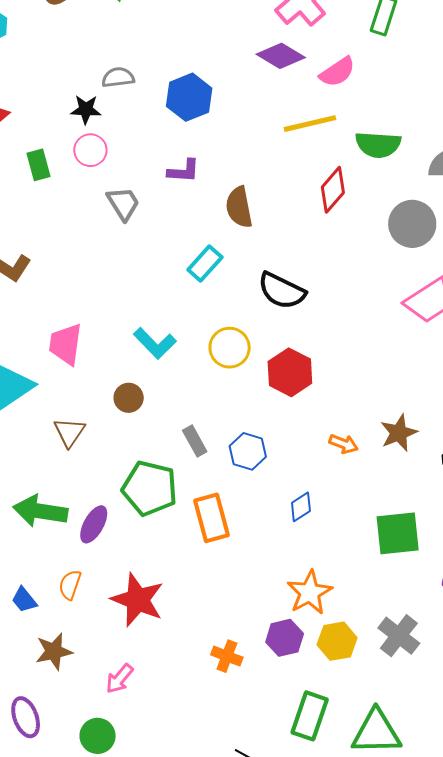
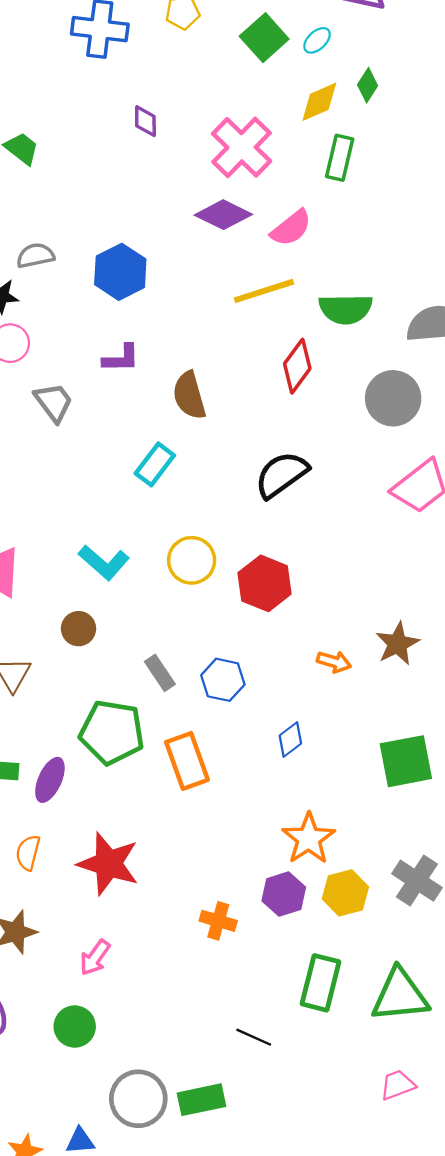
black semicircle: (282, 291) -> (281, 475), moved, turned 123

